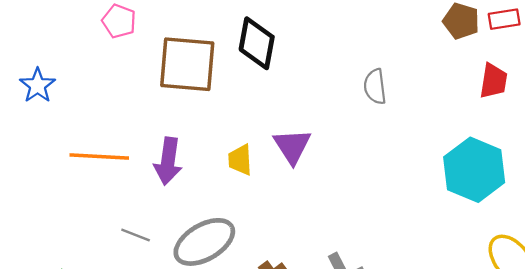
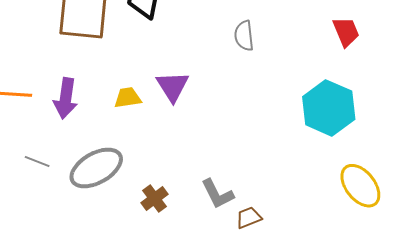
red trapezoid: (494, 81) -> (346, 32), turned -32
yellow trapezoid: (240, 160) -> (128, 98), turned 84

